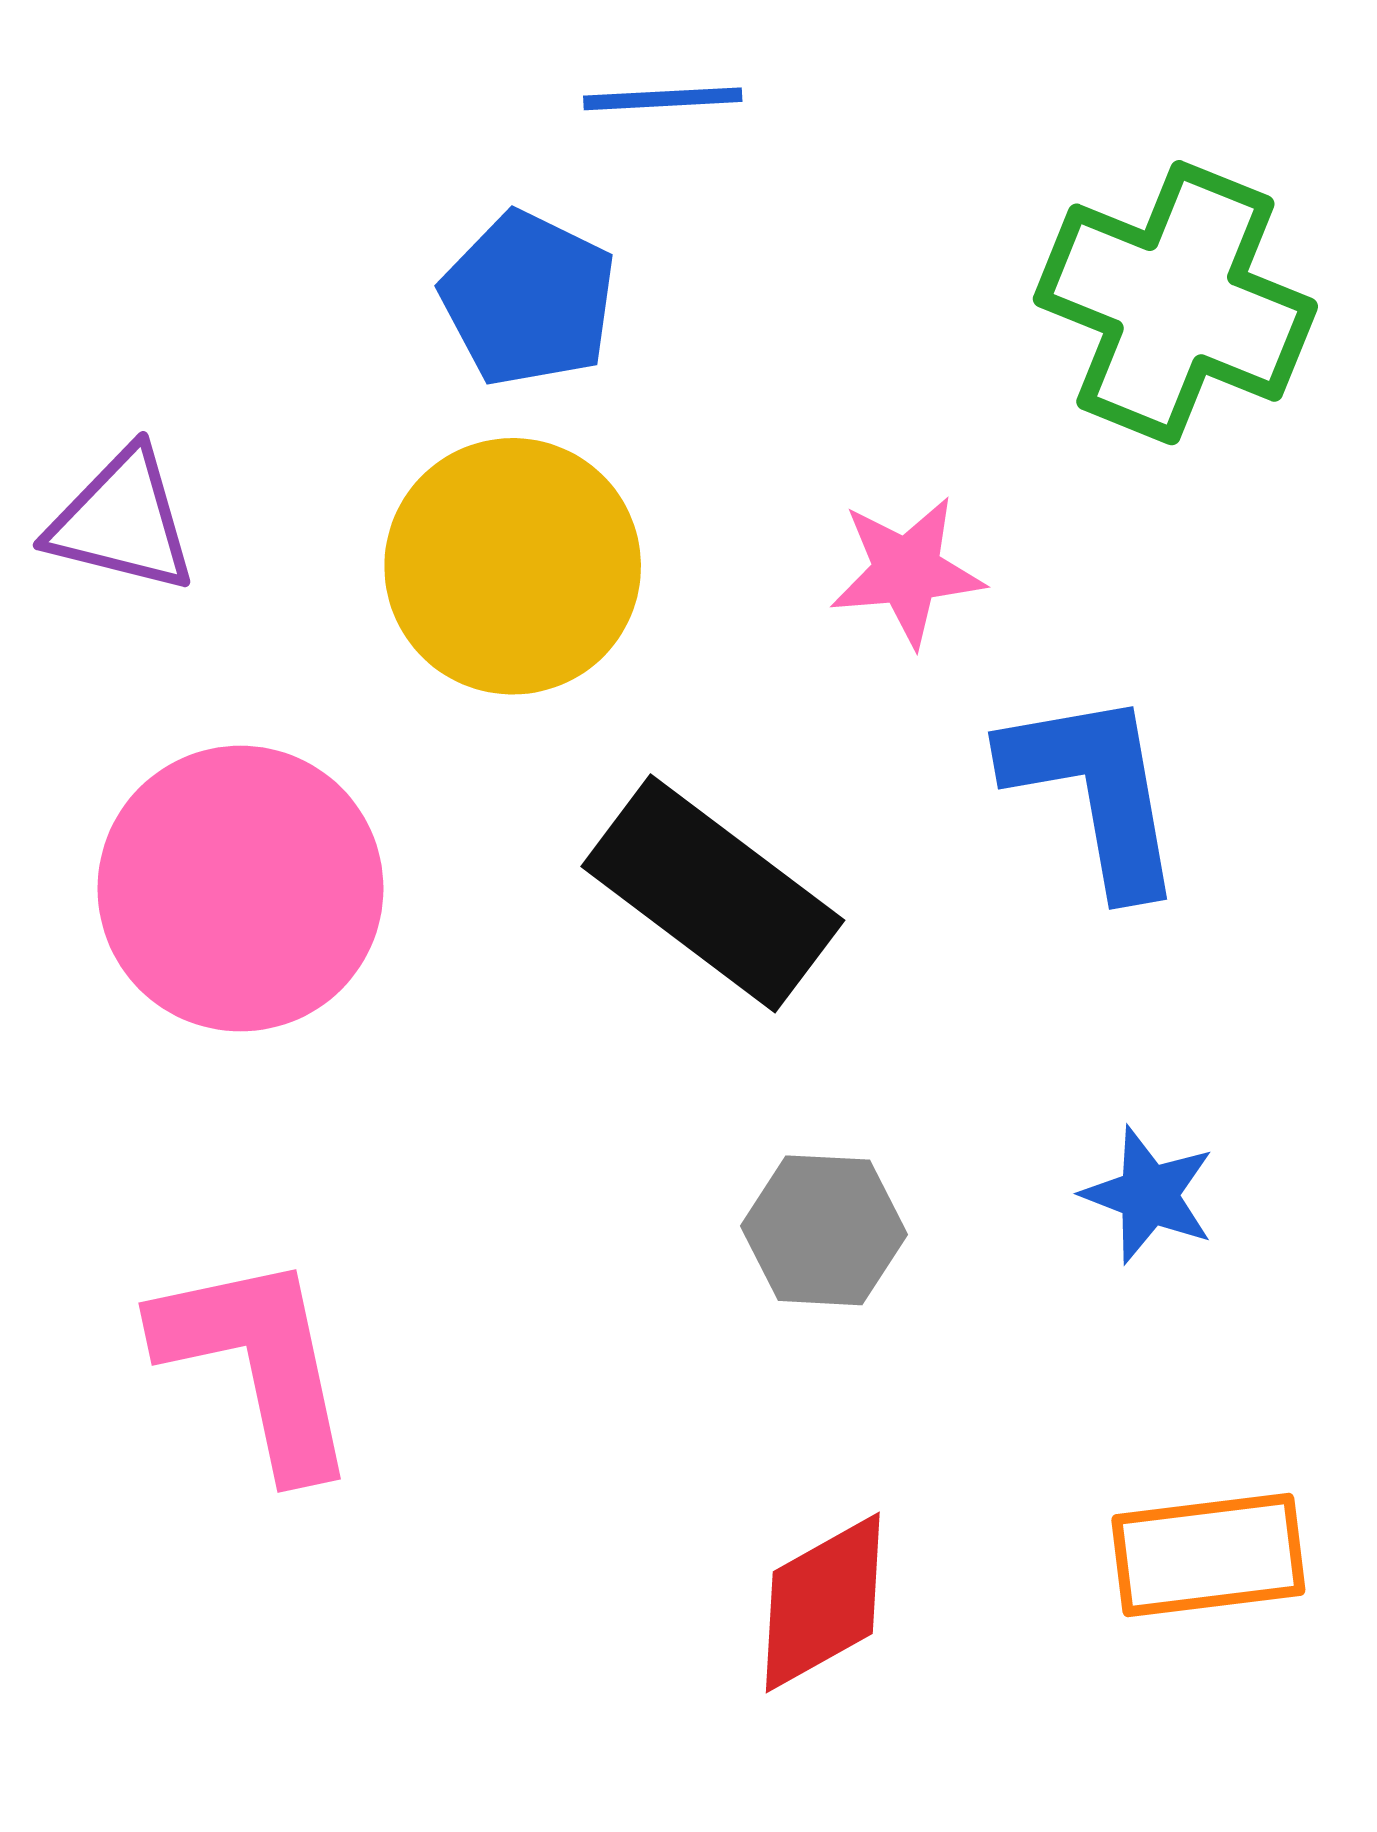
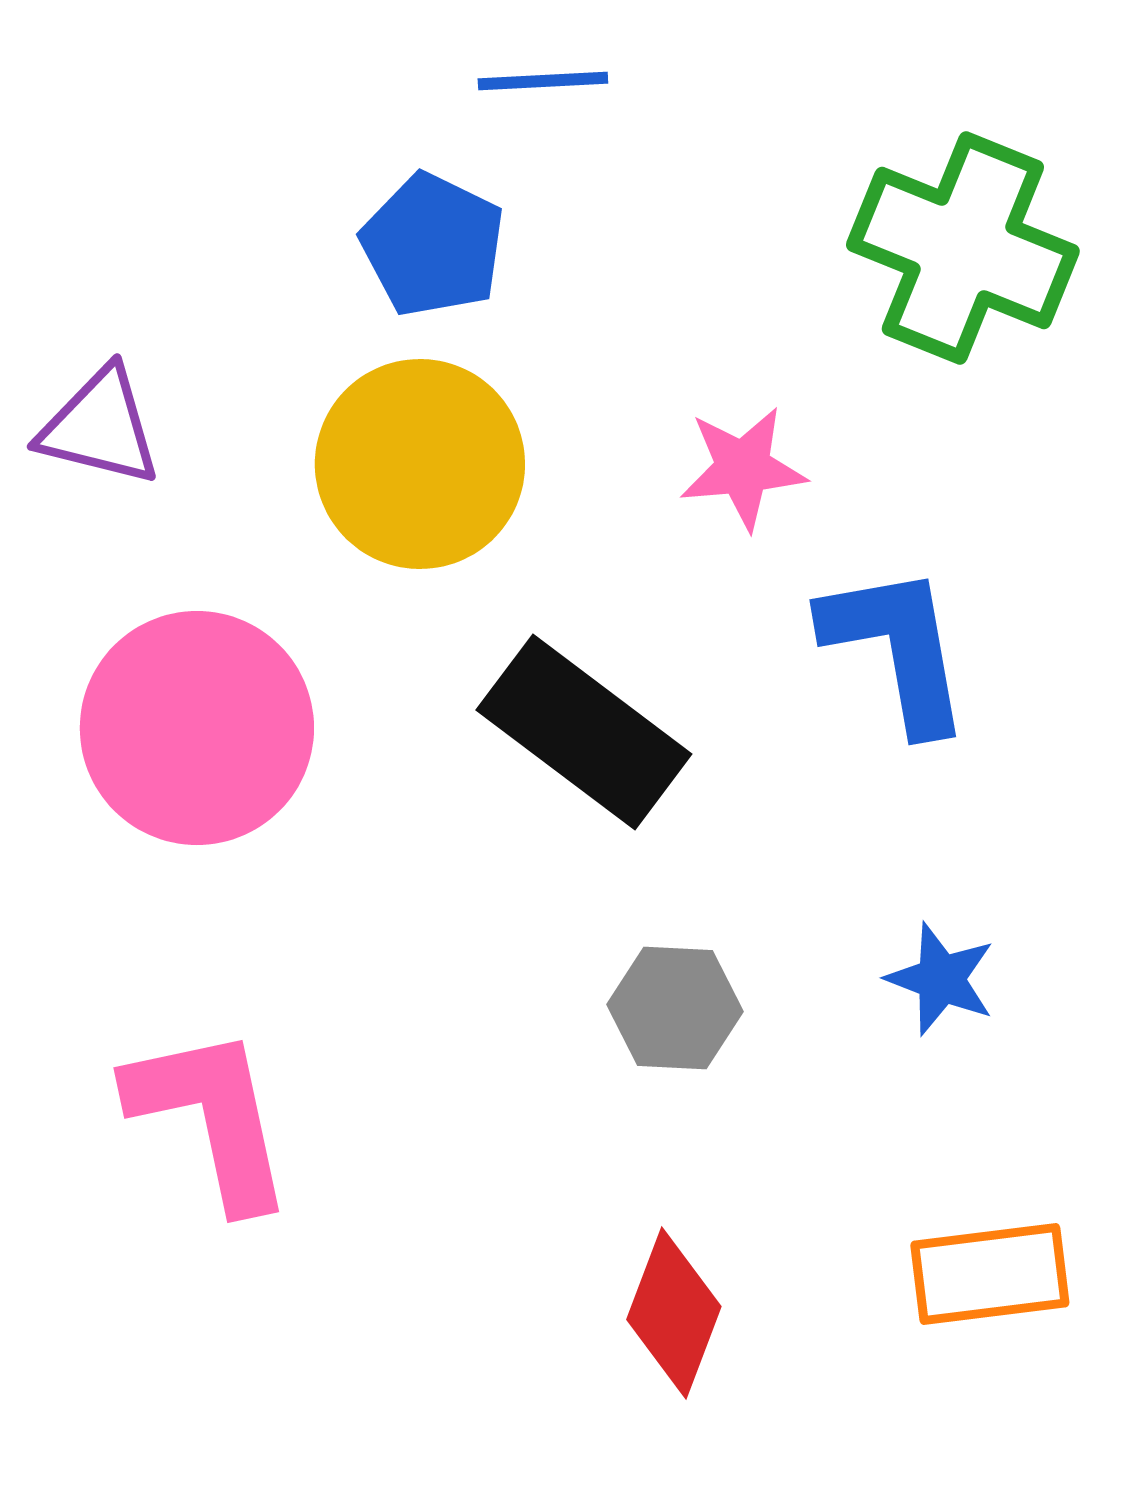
red diamond: (823, 1603) -> (674, 1313), turned -40

